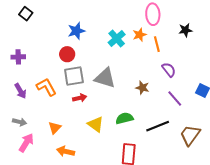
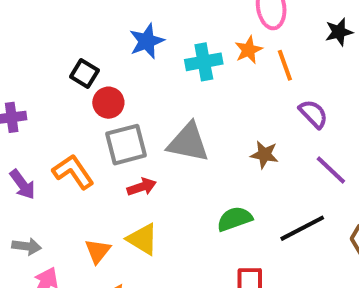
black square: (26, 14) -> (84, 74), moved
blue star: (76, 31) -> (147, 41), moved
cyan cross: (117, 39) -> (204, 62), turned 36
yellow triangle: (96, 124) -> (143, 239), moved

